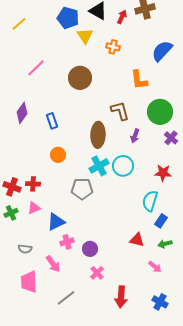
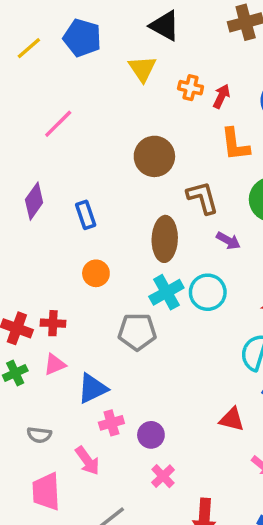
red arrow: (122, 17) -> (221, 96), moved
blue pentagon: (68, 18) -> (82, 38), moved
brown circle: (80, 78) -> (154, 156), moved
purple arrow: (135, 136) -> (228, 241), turned -80

